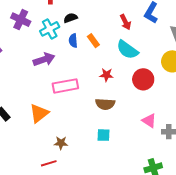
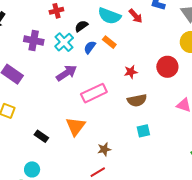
blue semicircle: (73, 41) -> (90, 47), turned 56
cyan semicircle: (127, 50) -> (109, 16), moved

